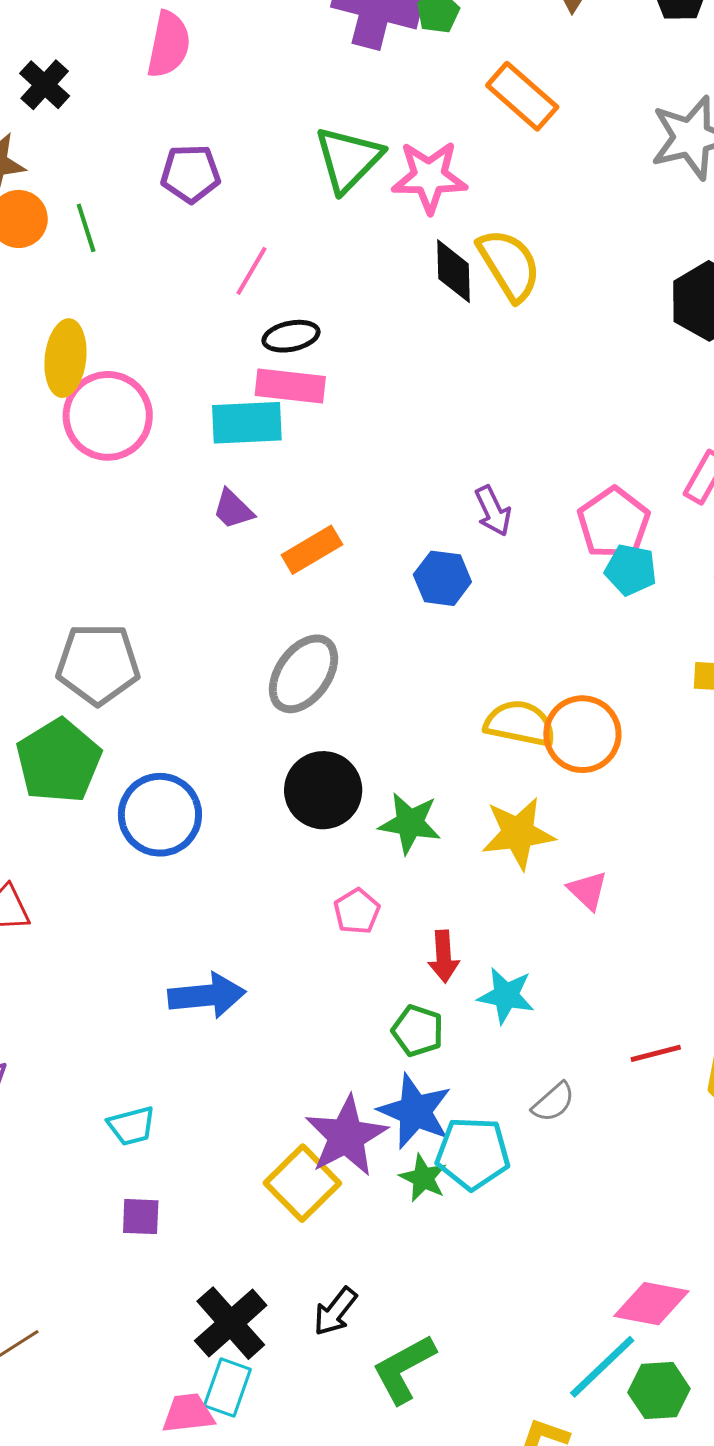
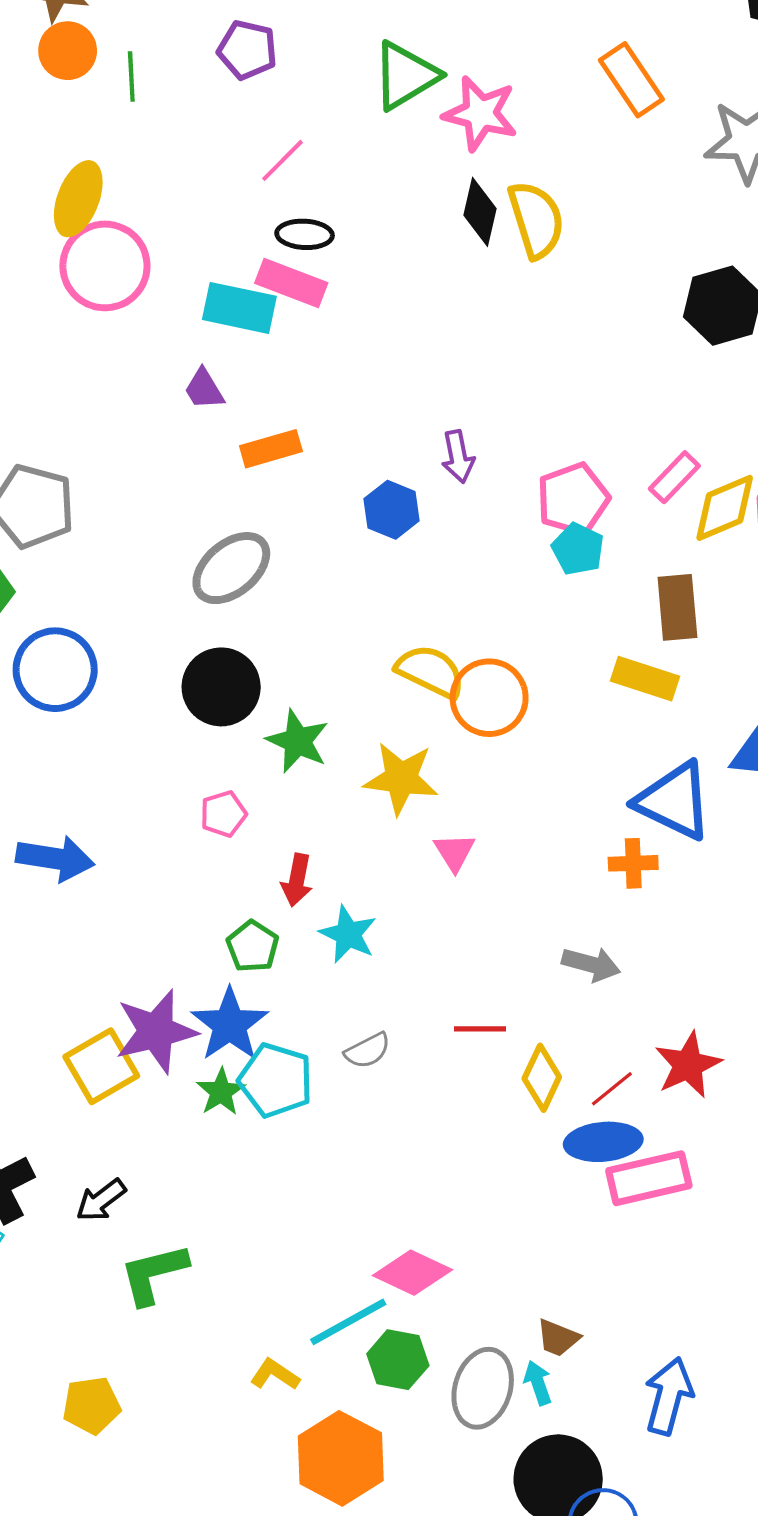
orange rectangle: (522, 96) -> (631, 80), moved

